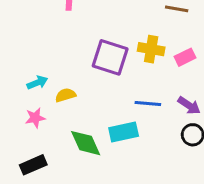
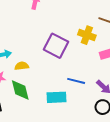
yellow cross: (151, 49) -> (87, 35), moved
green diamond: (86, 143) -> (20, 90), moved

